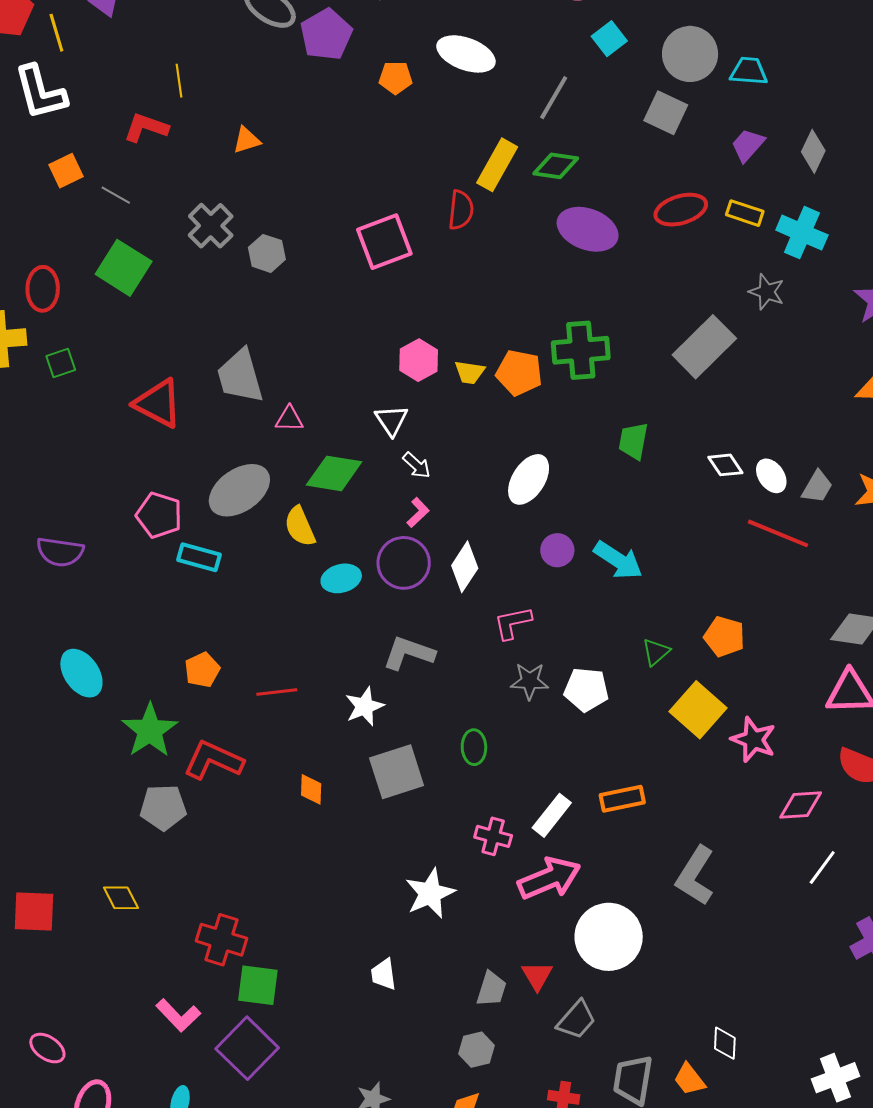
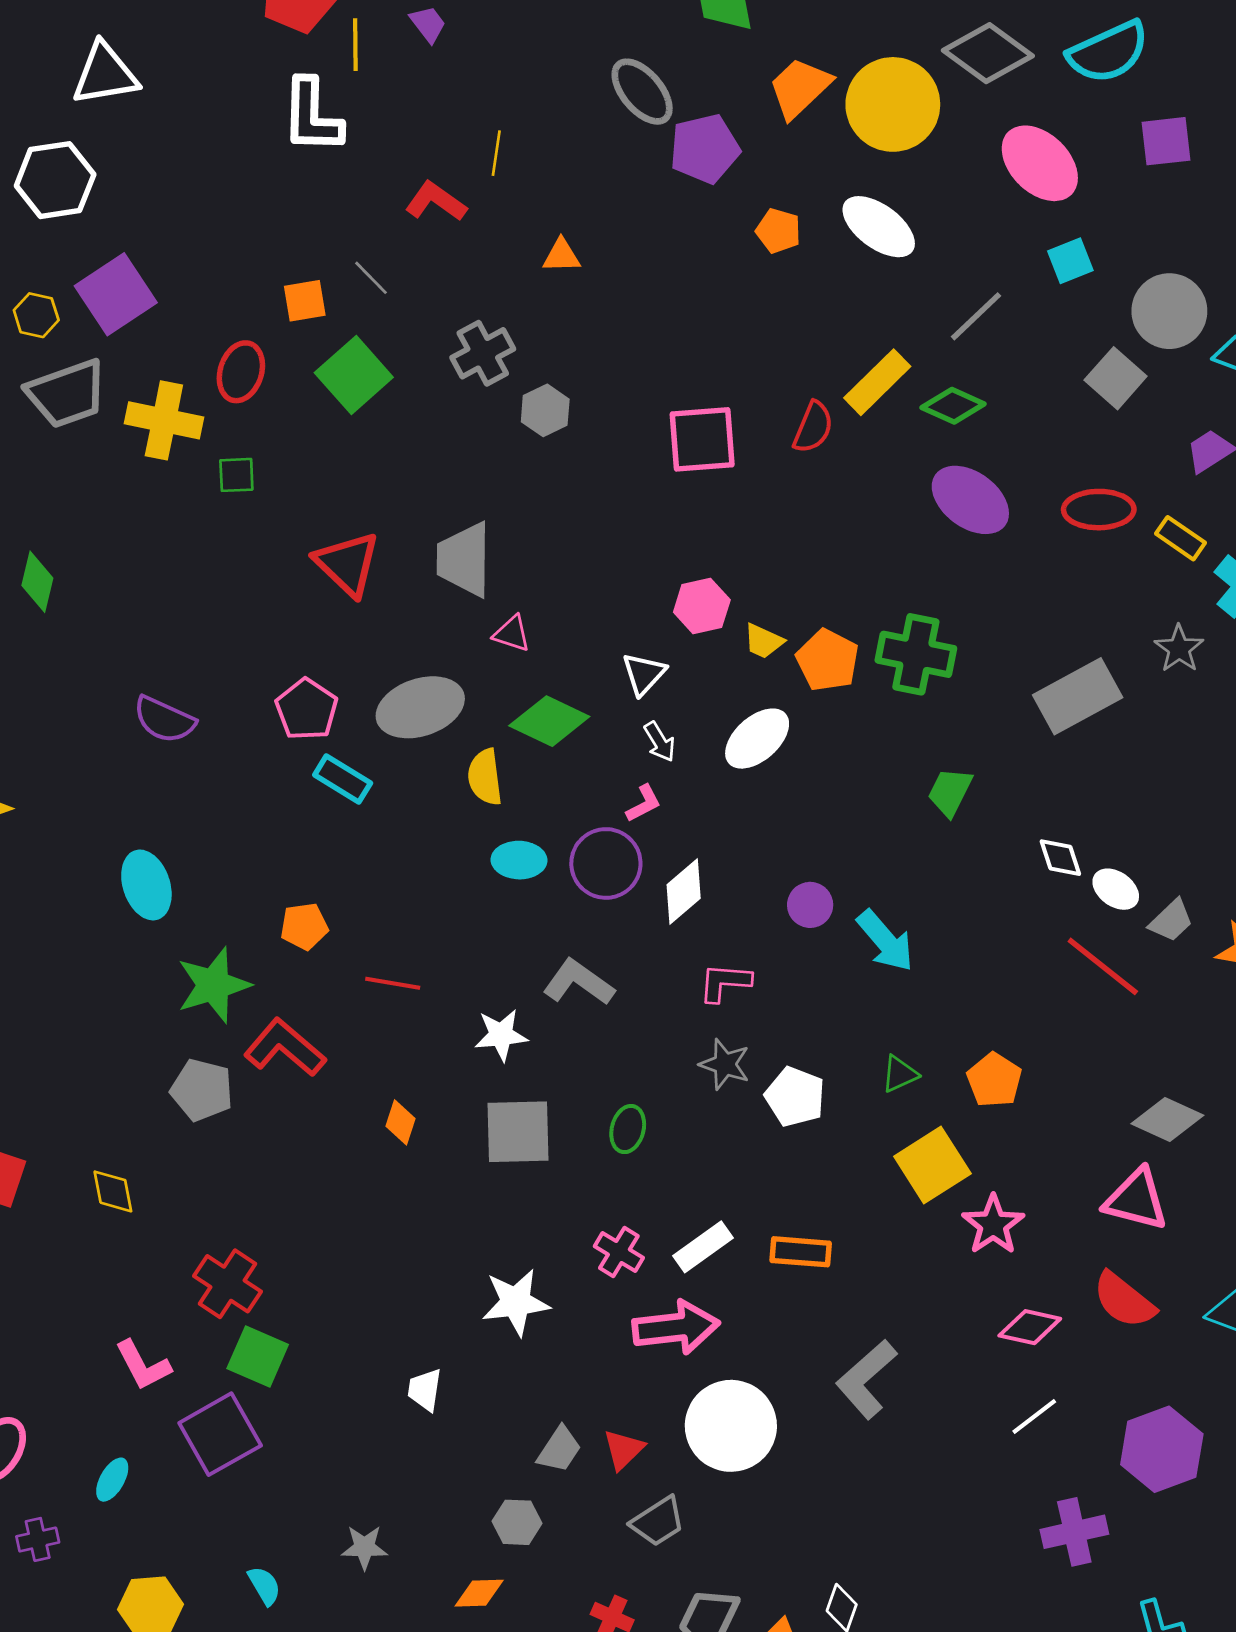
orange square: (66, 171) -> (305, 301), moved
white ellipse: (771, 476) -> (1116, 889), turned -36
white ellipse: (529, 479) -> (757, 739), moved

